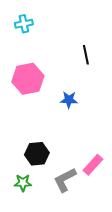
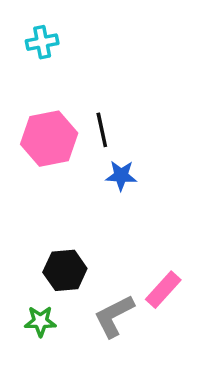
black line: (86, 55) -> (102, 130), moved

